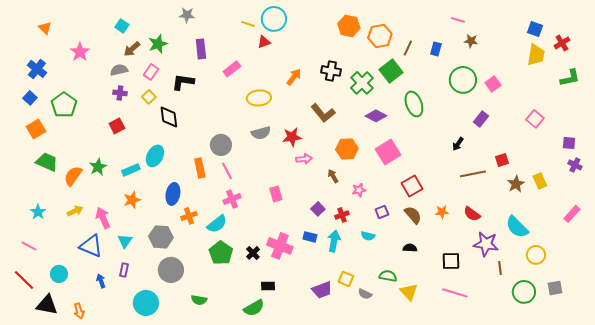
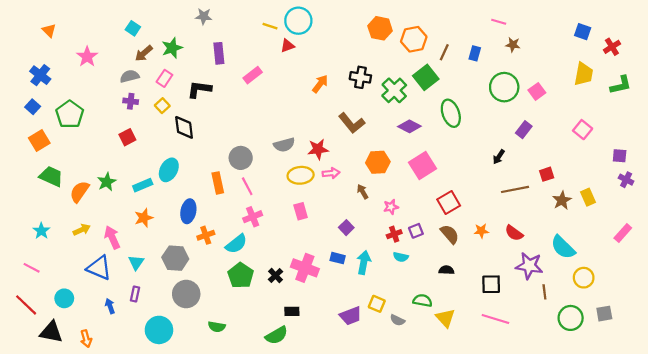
yellow trapezoid: (536, 55) -> (584, 74), moved
yellow ellipse: (259, 98) -> (301, 175), moved
red cross: (342, 215) -> (394, 234), moved

